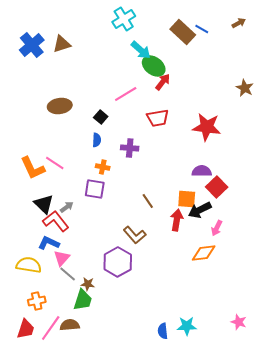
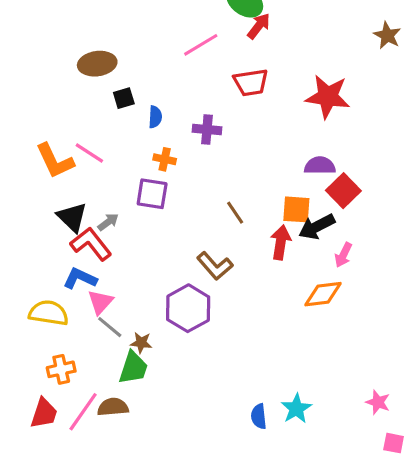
black square: (101, 117) -> (124, 98), moved, turned 32
cyan star: (187, 326) -> (296, 409), turned -30

